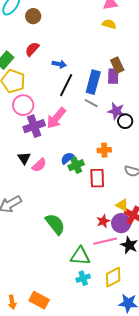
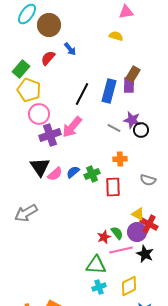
brown circle: (33, 16) -> (49, 25), size x1.5
yellow semicircle: (109, 24) -> (116, 36), moved
blue arrow: (59, 64) -> (70, 49), moved, turned 40
brown rectangle: (117, 65) -> (133, 74), turned 56
gray line: (91, 103) -> (114, 128), moved
black triangle: (24, 158) -> (40, 167), size x1.5
blue semicircle: (67, 158) -> (73, 172), moved
red star: (103, 221) -> (104, 237), moved
green semicircle: (55, 224) -> (117, 233), moved, size x0.6

